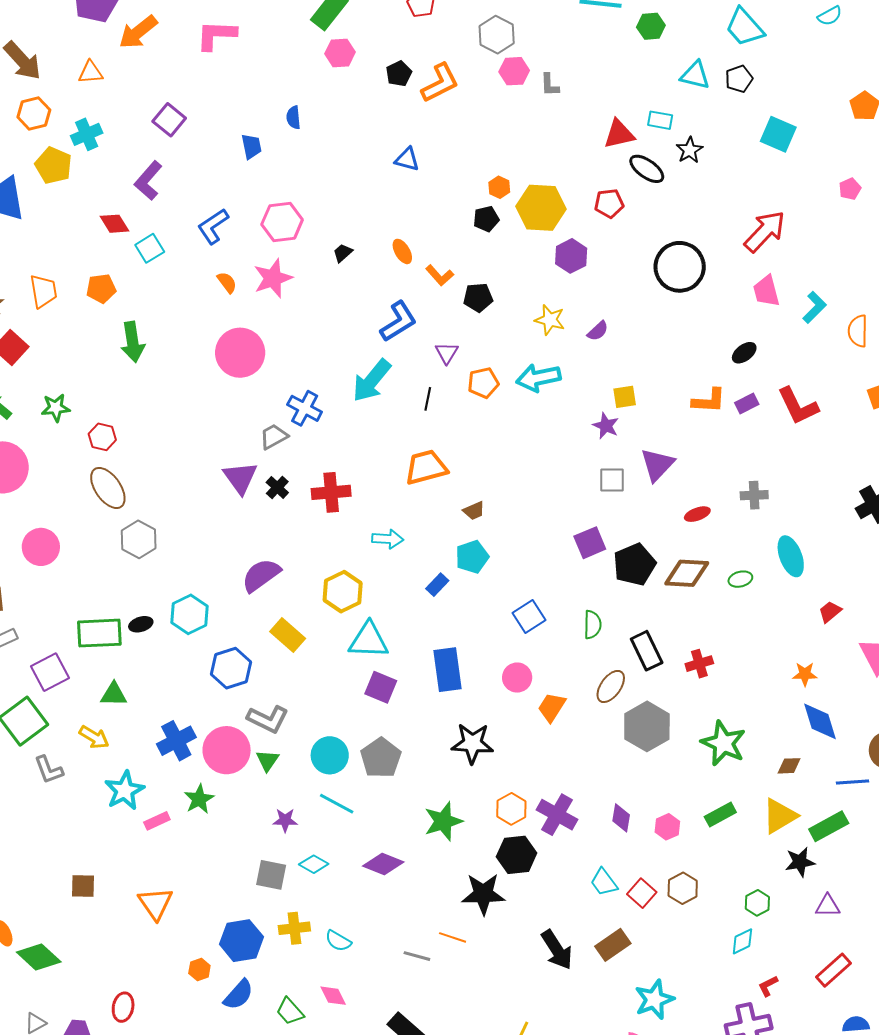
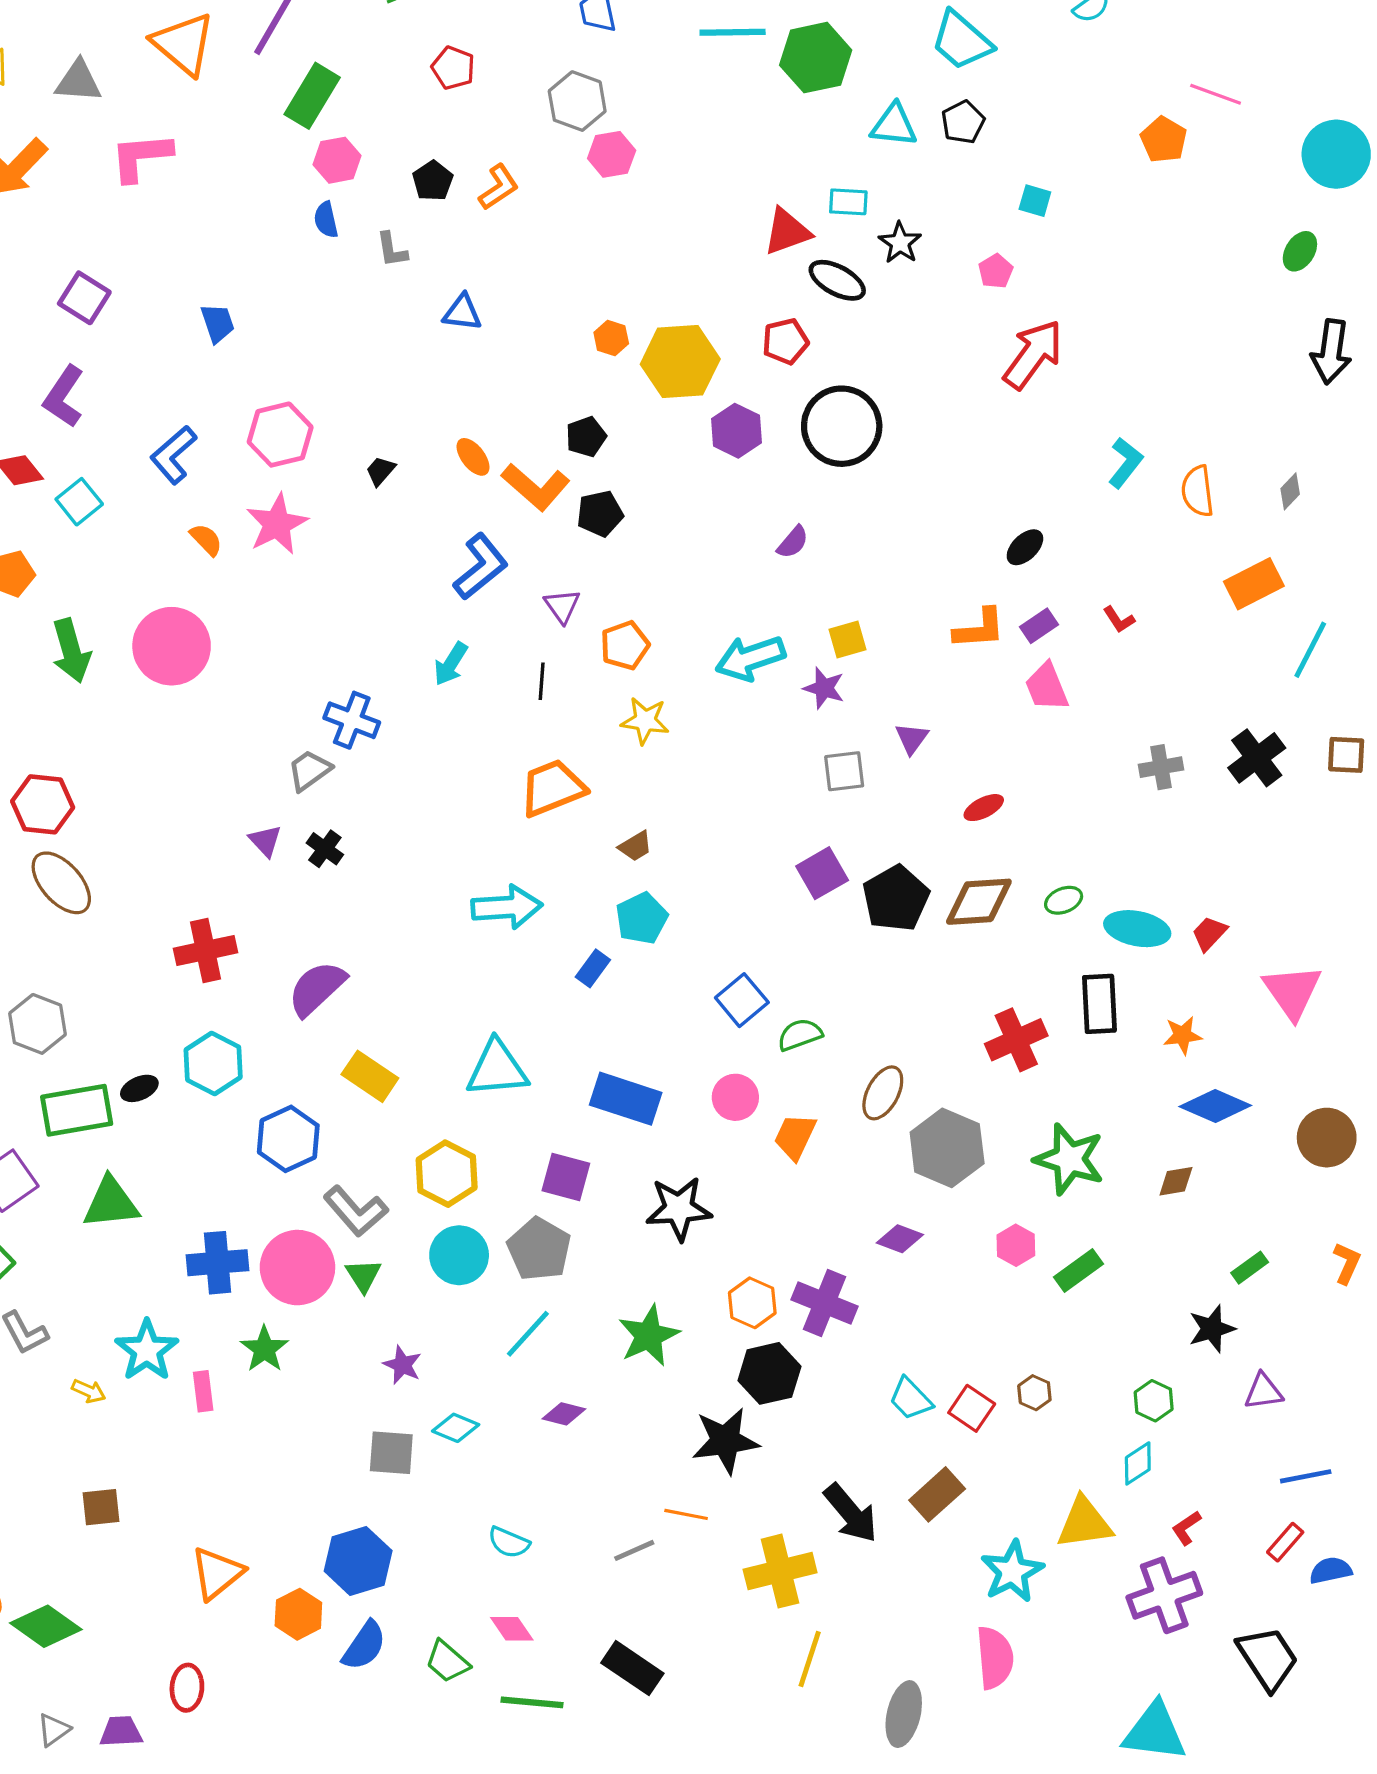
green hexagon: (651, 26) -> (816, 58), size x1.6
orange L-shape: (440, 83) -> (499, 187), size x0.7
gray L-shape: (550, 85) -> (392, 250), moved
blue semicircle: (293, 118) -> (326, 220), moved
cyan square: (778, 134) -> (1035, 201), size x0.6
pink pentagon: (850, 189) -> (996, 271), moved
black pentagon: (486, 219) -> (586, 437), moved
black circle: (680, 267) -> (842, 426), moved
orange L-shape: (440, 275) -> (536, 487), size x1.5
pink trapezoid: (766, 291) -> (1047, 687), moved
yellow star: (550, 320) -> (645, 721), moved
pink circle: (240, 353) -> (172, 646), moved
cyan arrow: (538, 378) -> (750, 658), moved
cyan arrow: (372, 381) -> (451, 664), size x0.6
red L-shape: (798, 406) -> (1119, 620), size x0.5
red hexagon: (102, 437) -> (43, 804), size x1.4
purple triangle: (657, 465) -> (912, 738), size x0.6
purple triangle: (240, 478) -> (265, 841), size x0.6
red cross: (331, 492) -> (205, 951), moved
gray cross: (754, 495) -> (1161, 767), moved
gray hexagon: (139, 539) -> (38, 1024), moved
cyan arrow: (388, 539) -> (507, 907), size x1.4
cyan ellipse: (791, 556) -> (1137, 929), moved, turned -51
yellow hexagon: (343, 592) -> (447, 1174), moved
green semicircle: (592, 625) -> (800, 1035), moved, turned -104
black rectangle: (647, 651) -> (1099, 1004), moved, turned 30
red cross: (699, 664) -> (1016, 1040), size x1.4
blue rectangle: (448, 670) -> (626, 1099), turned -57
purple square: (381, 687) -> (566, 1177), moved
green triangle: (114, 694) -> (111, 1203), size x1.4
gray L-shape: (268, 719) -> (356, 1211), turned 30
blue diamond: (820, 721) -> (1215, 1106), turned -42
yellow arrow: (94, 737) -> (89, 1391), moved, size x0.7
blue cross: (176, 741) -> (217, 1263), turned 30
blue line: (853, 782) -> (1306, 1476), moved
cyan line: (337, 804) -> (528, 1334), moved, turned -69
yellow triangle: (780, 816) -> (1084, 1523), moved, turned 30
purple diamond: (621, 818) -> (900, 1239), moved, turned -72
purple star: (285, 820) -> (402, 1365), turned 30
pink rectangle: (157, 821) -> (203, 1391), turned -65
green rectangle: (829, 826) -> (1250, 1268), size x0.6
pink hexagon: (667, 827) -> (1016, 1245), moved
purple diamond: (383, 864) -> (564, 1414), size x0.7
brown hexagon: (683, 888) -> (1034, 1393), size x0.7
orange triangle: (155, 903) -> (217, 1573), moved, turned 33
yellow cross: (294, 928) -> (780, 1571), moved, size x1.4
gray line: (417, 956) -> (634, 1550), turned -32
orange hexagon: (199, 970) -> (298, 1614), size x1.4
red rectangle: (833, 970) -> (1285, 1542), moved, size x0.7

